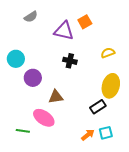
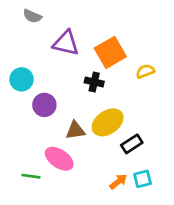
gray semicircle: (31, 17) -> (32, 16), moved, turned 56
orange square: (85, 22) -> (110, 52), moved, size x1.6
purple triangle: (64, 31) -> (66, 43), moved
yellow ellipse: (111, 86) -> (108, 122), moved, turned 40

